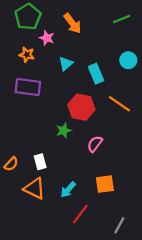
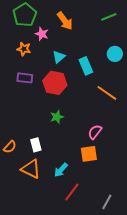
purple rectangle: (28, 87) -> (25, 78), size x0.7
red hexagon: (81, 107) -> (55, 83), moved
pink semicircle: (95, 144) -> (95, 132), moved
orange square: (105, 184) -> (89, 154), moved

